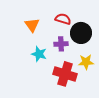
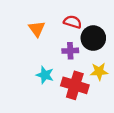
cyan star: (39, 54) -> (45, 75), moved

